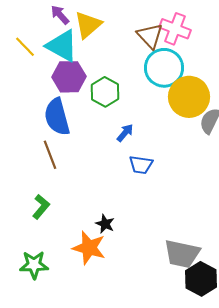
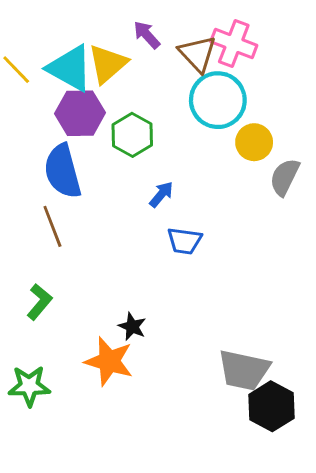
purple arrow: (60, 15) -> (147, 35), moved
yellow triangle: (88, 25) -> (108, 64), moved
yellow circle: (189, 97) -> (254, 142), size x0.6

